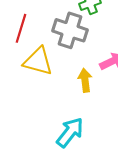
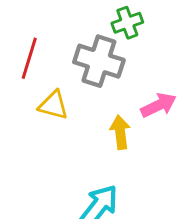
yellow triangle: (38, 61) -> (53, 105), size x0.7

